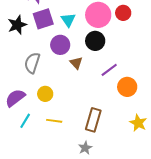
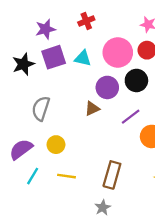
cyan triangle: (68, 20) -> (83, 58), turned -42
black circle: (95, 41) -> (136, 80), moved
purple circle: (60, 45) -> (107, 87), moved
brown triangle: (76, 63) -> (92, 108), turned 48

